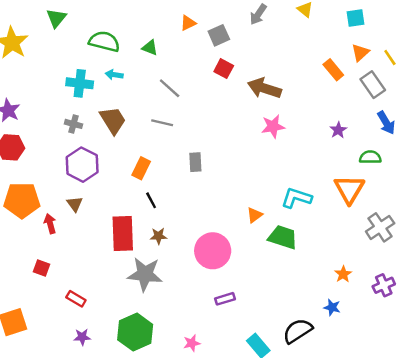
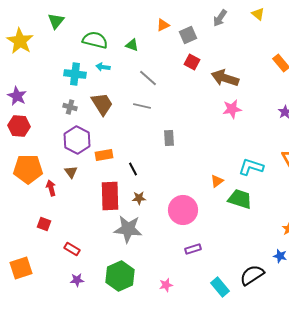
orange rectangle: (141, 168) -> (104, 155), moved, turned 54

